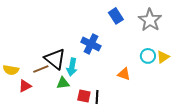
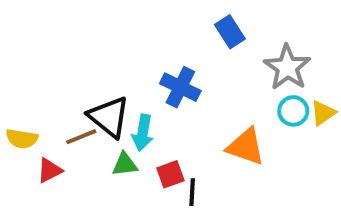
gray star: (150, 20) -> (287, 67), moved
orange triangle: (124, 74) -> (246, 147), size x1.5
red square: (84, 96) -> (170, 174), moved, turned -32

